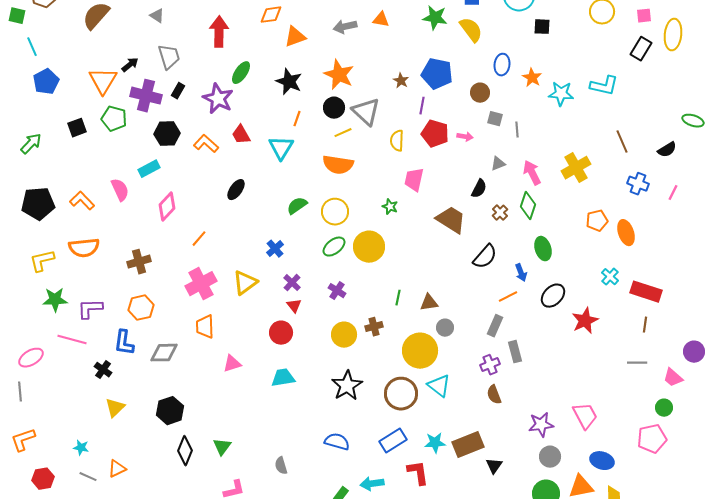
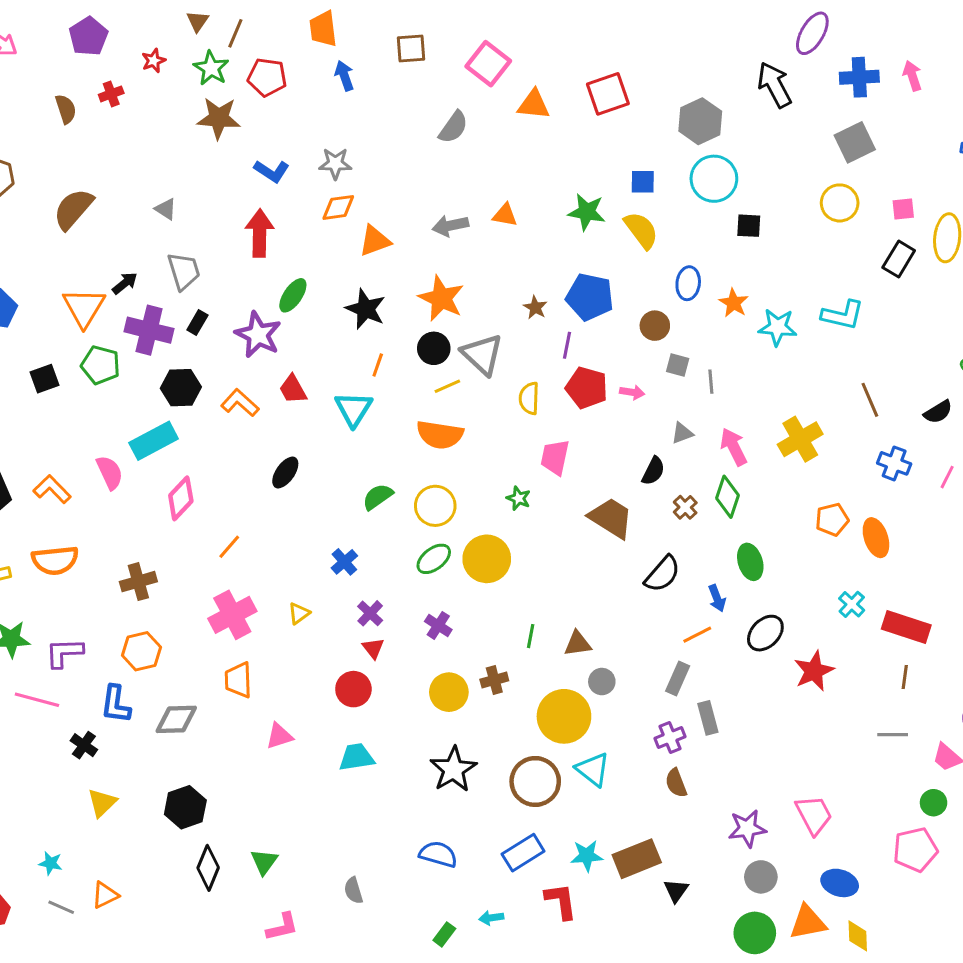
cyan rectangle: (149, 169) -> (154, 441), size x1.4
yellow triangle: (245, 283) -> (299, 613), size x0.6
cyan arrow: (372, 484) -> (491, 918), size x0.7

